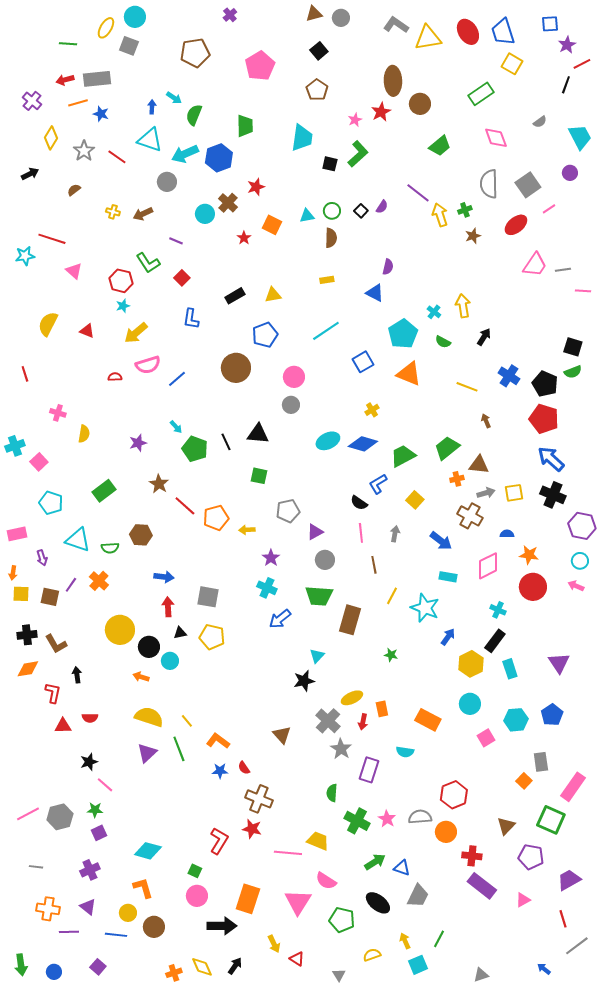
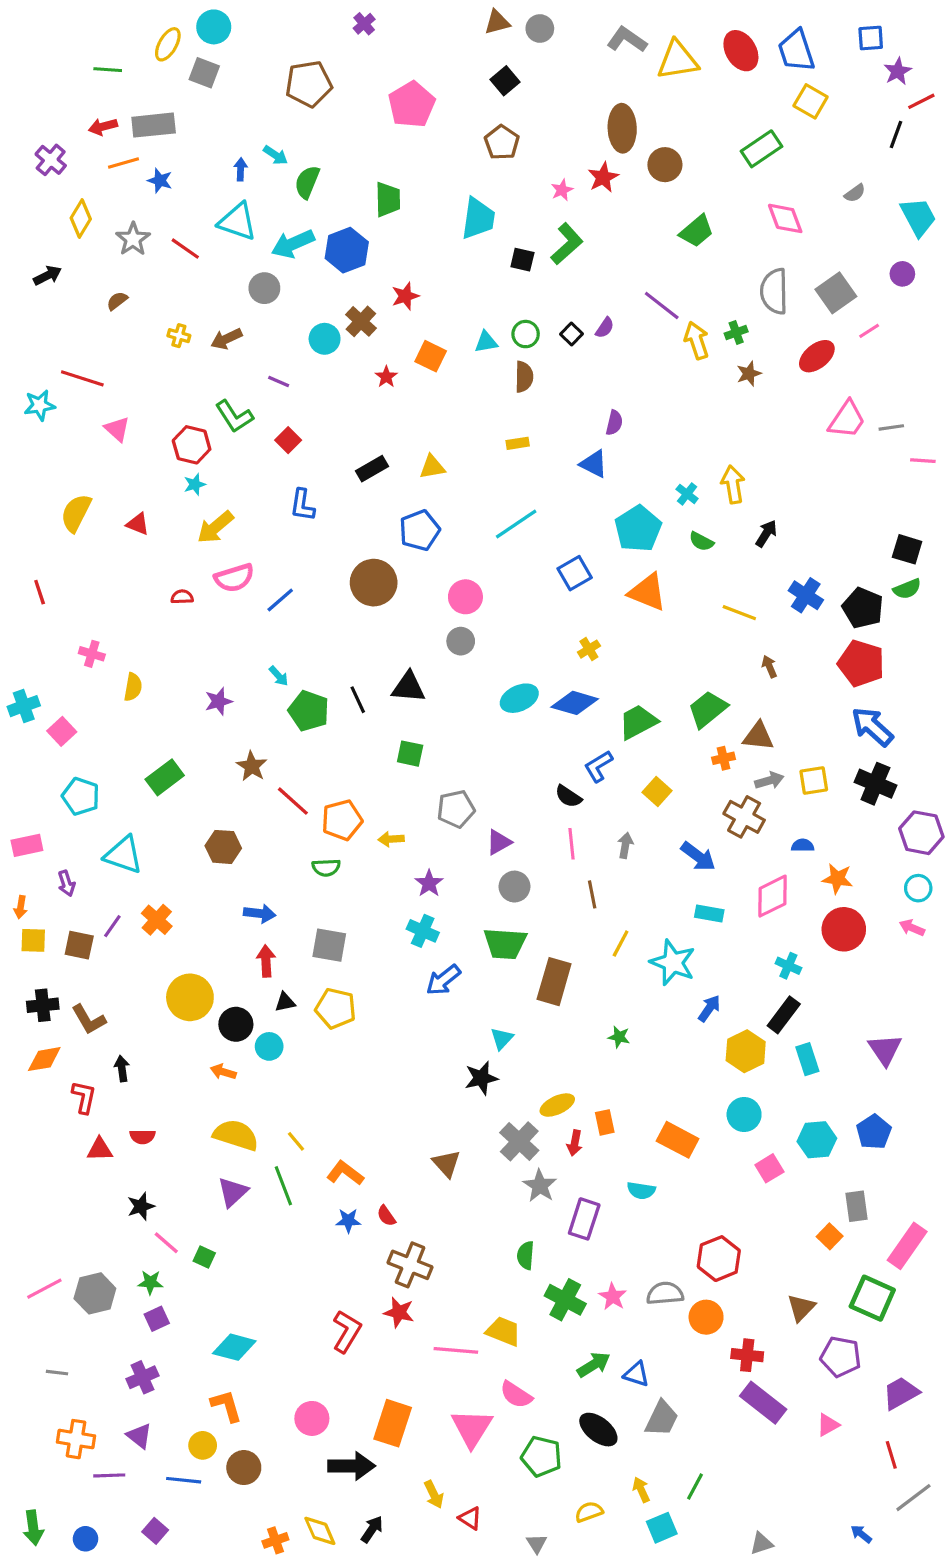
green semicircle: (110, 548) -> (326, 868), moved
green square: (195, 871) -> (204, 1257), moved

